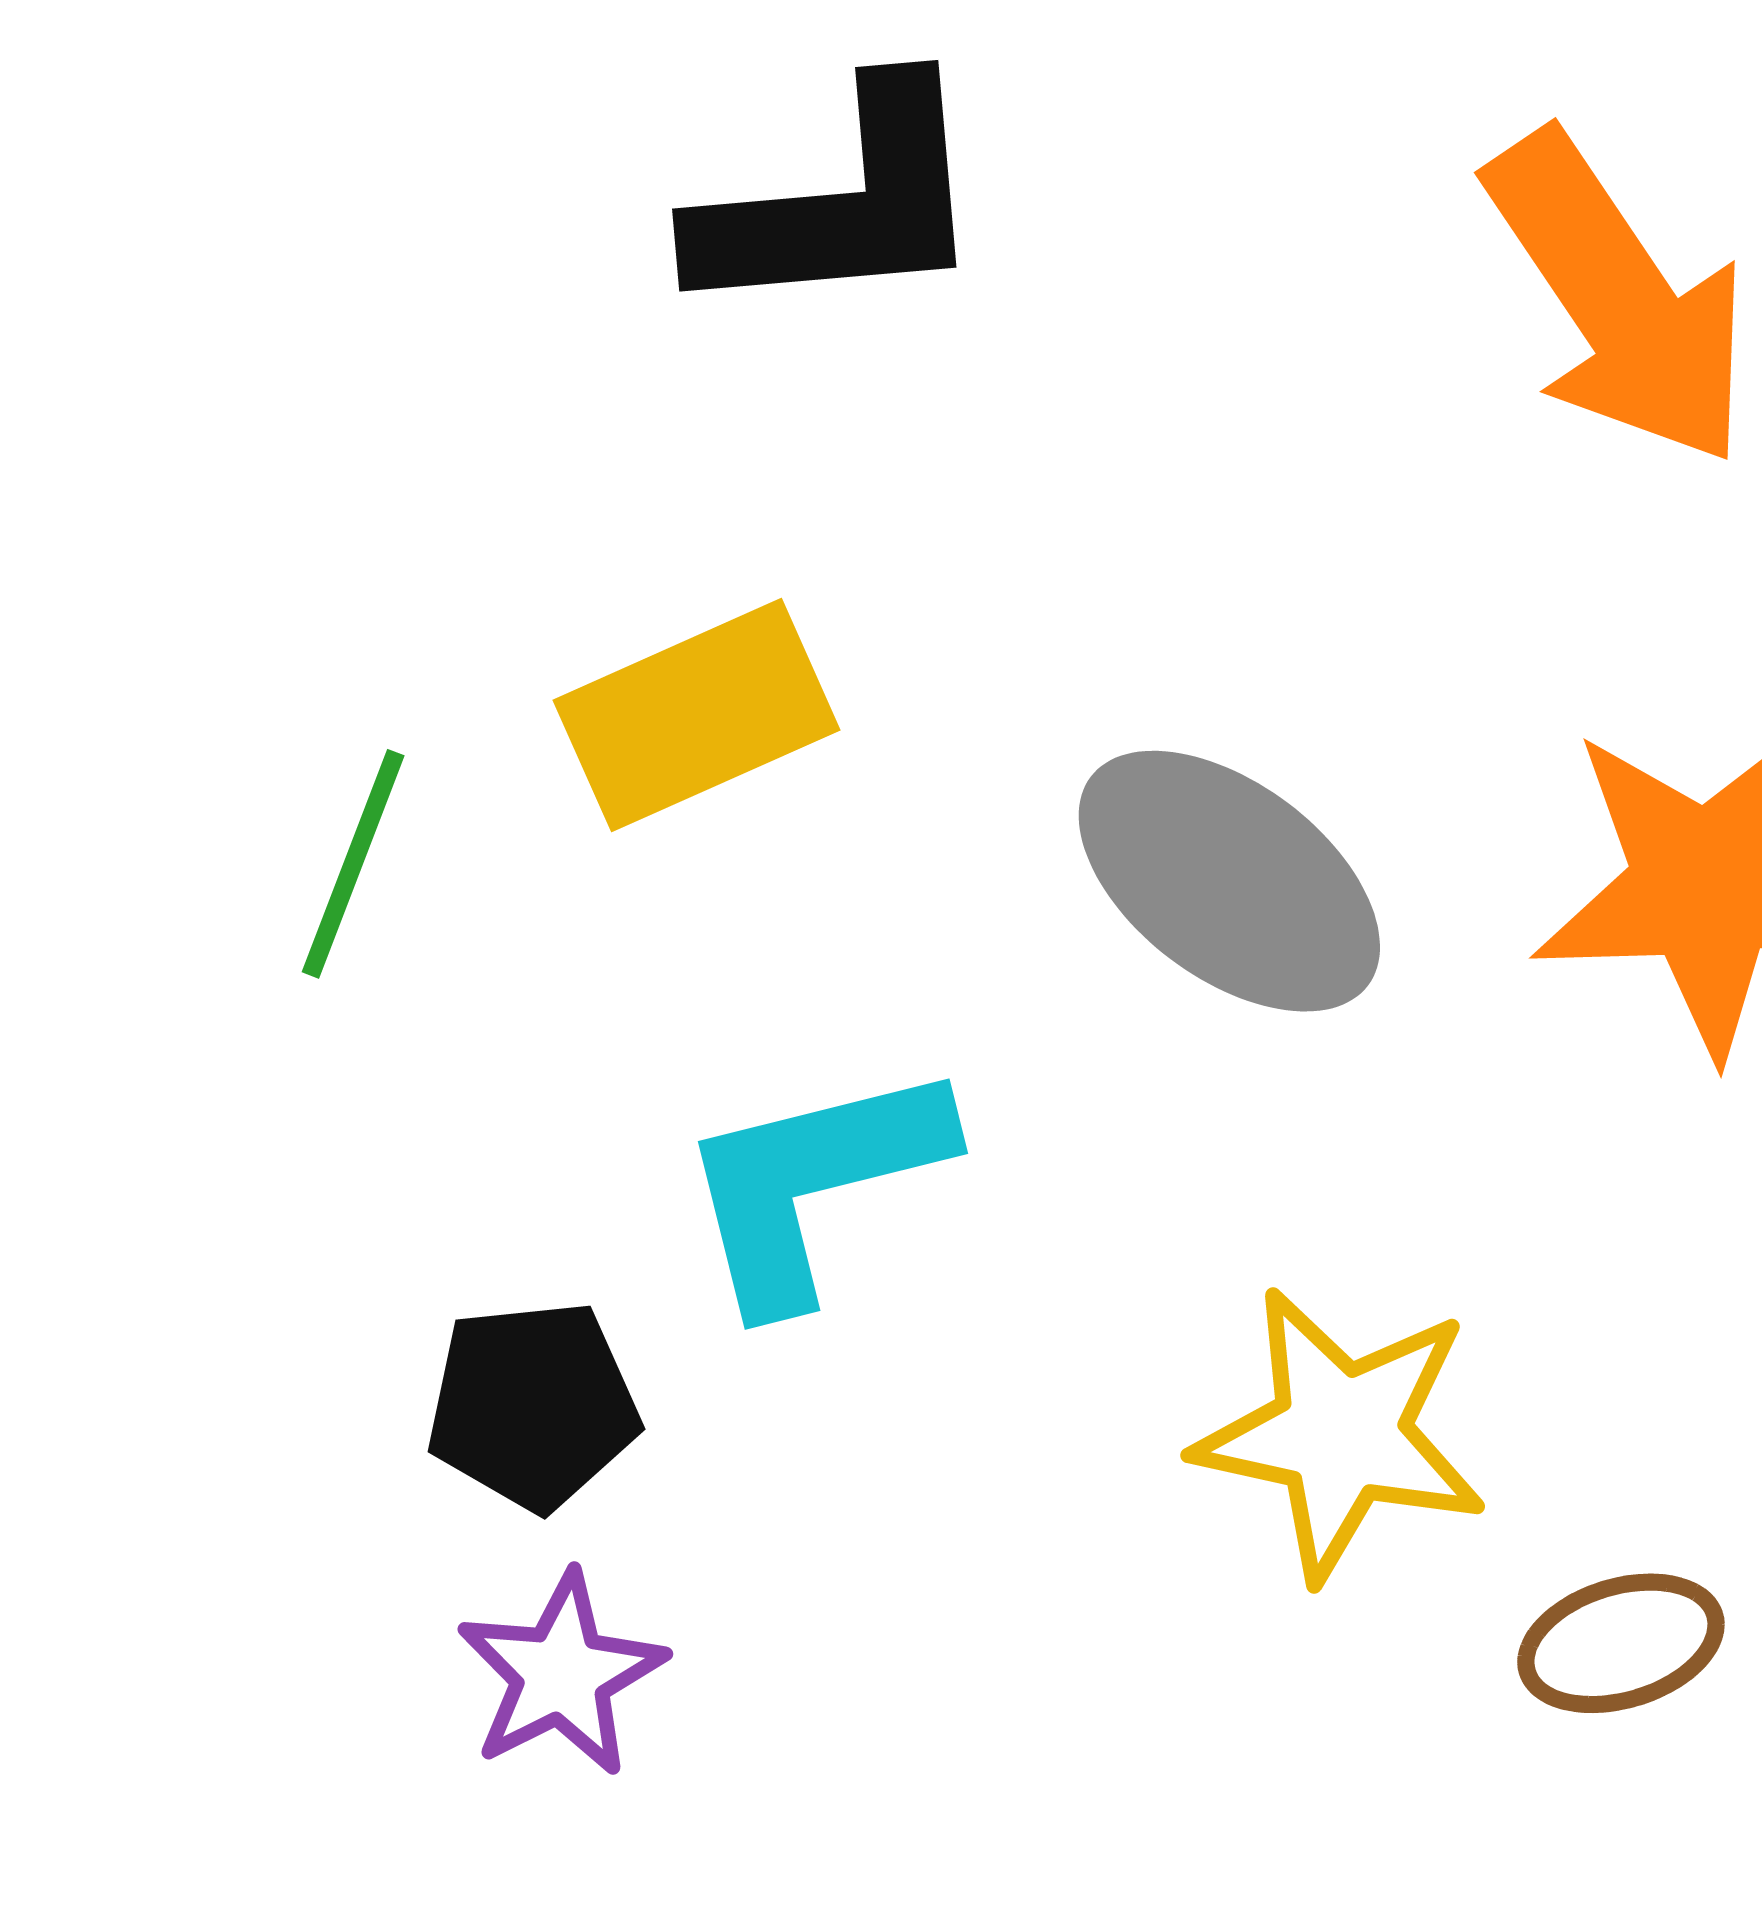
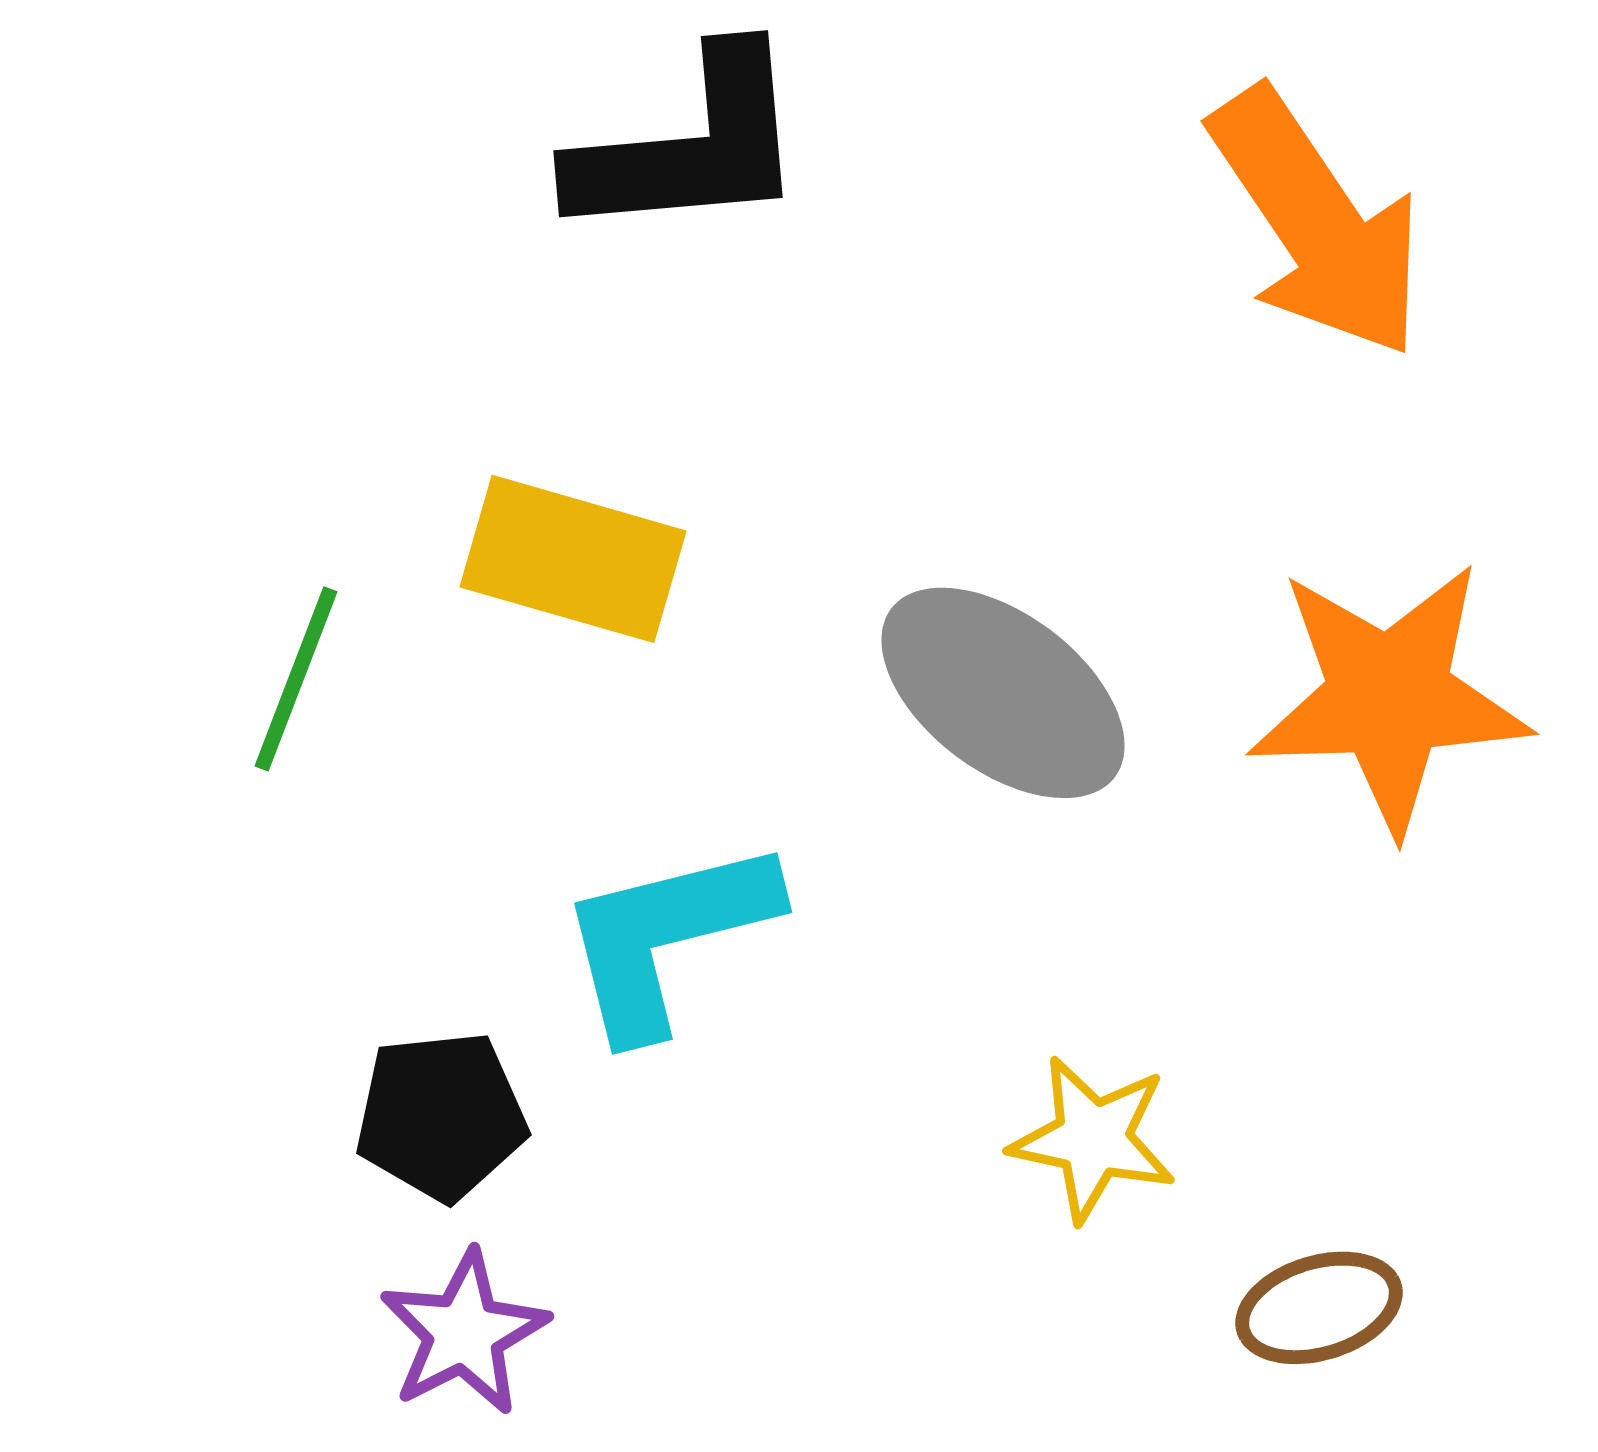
yellow rectangle: (696, 715) -> (573, 559), turned 40
yellow star: (1341, 1434) -> (1093, 1139), size x0.7

